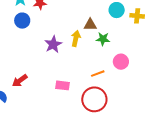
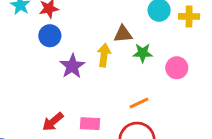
blue circle: (22, 21) -> (50, 36), moved
pink circle: (121, 62) -> (177, 68), moved
red arrow: (20, 81) -> (53, 122), moved

